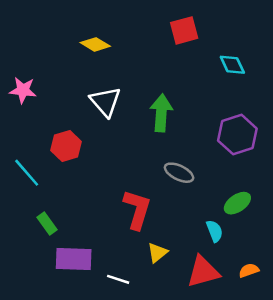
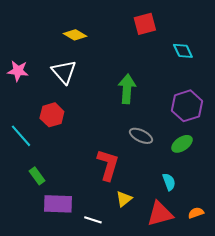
white triangle: (105, 102) -> (64, 72), moved
green ellipse: (237, 203) -> (182, 144), moved

